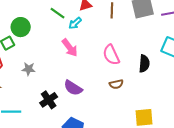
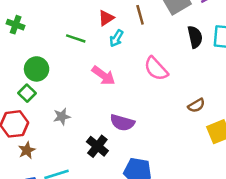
cyan arrow: (75, 23) -> (116, 38), moved
black semicircle: (144, 64) -> (195, 37), moved
brown semicircle: (116, 84) -> (196, 105), moved

